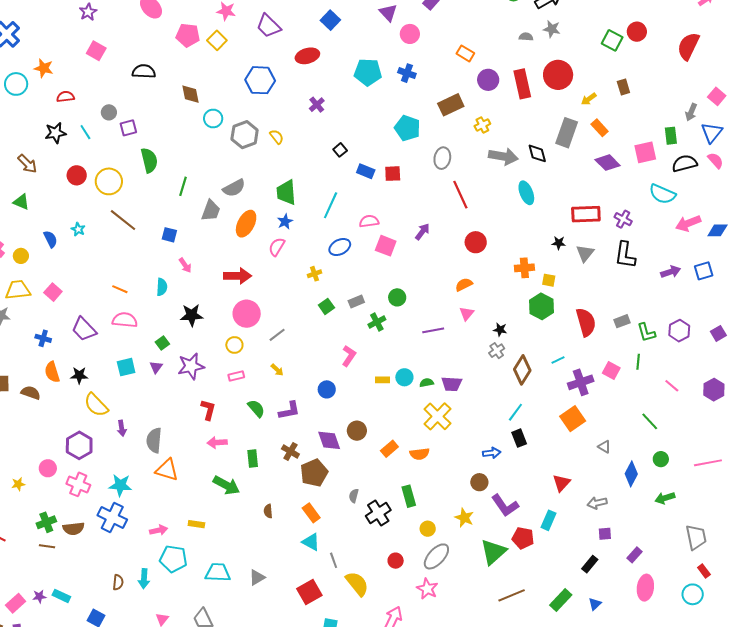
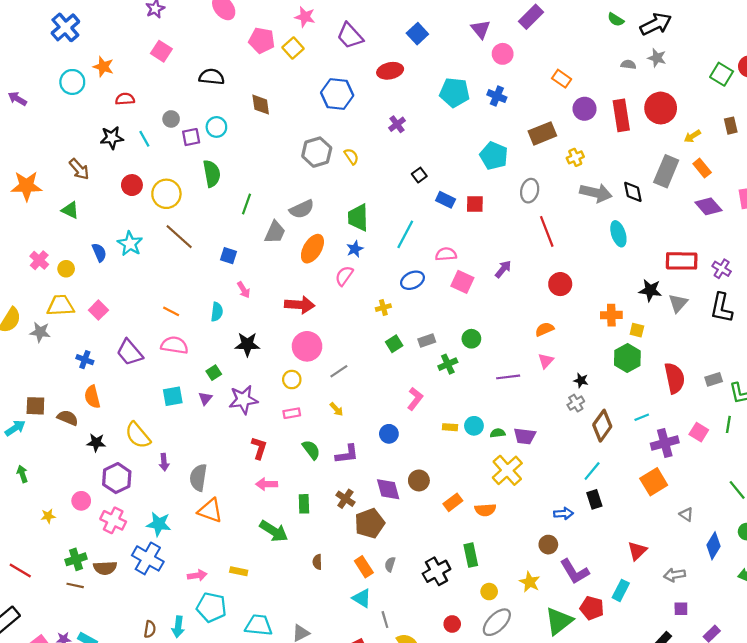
cyan circle: (213, 119) -> (216, 127), moved
cyan star: (78, 229) -> (130, 244), size x1.6
black star: (559, 243) -> (650, 290), size x1.5
black star: (79, 375) -> (96, 443), moved
gray semicircle: (354, 496) -> (390, 564), moved

